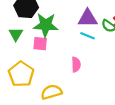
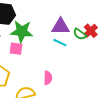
pink semicircle: (76, 65) -> (48, 78), moved

